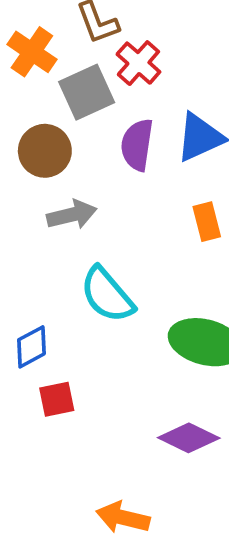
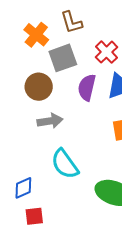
red cross: (138, 63) -> (107, 52), moved

